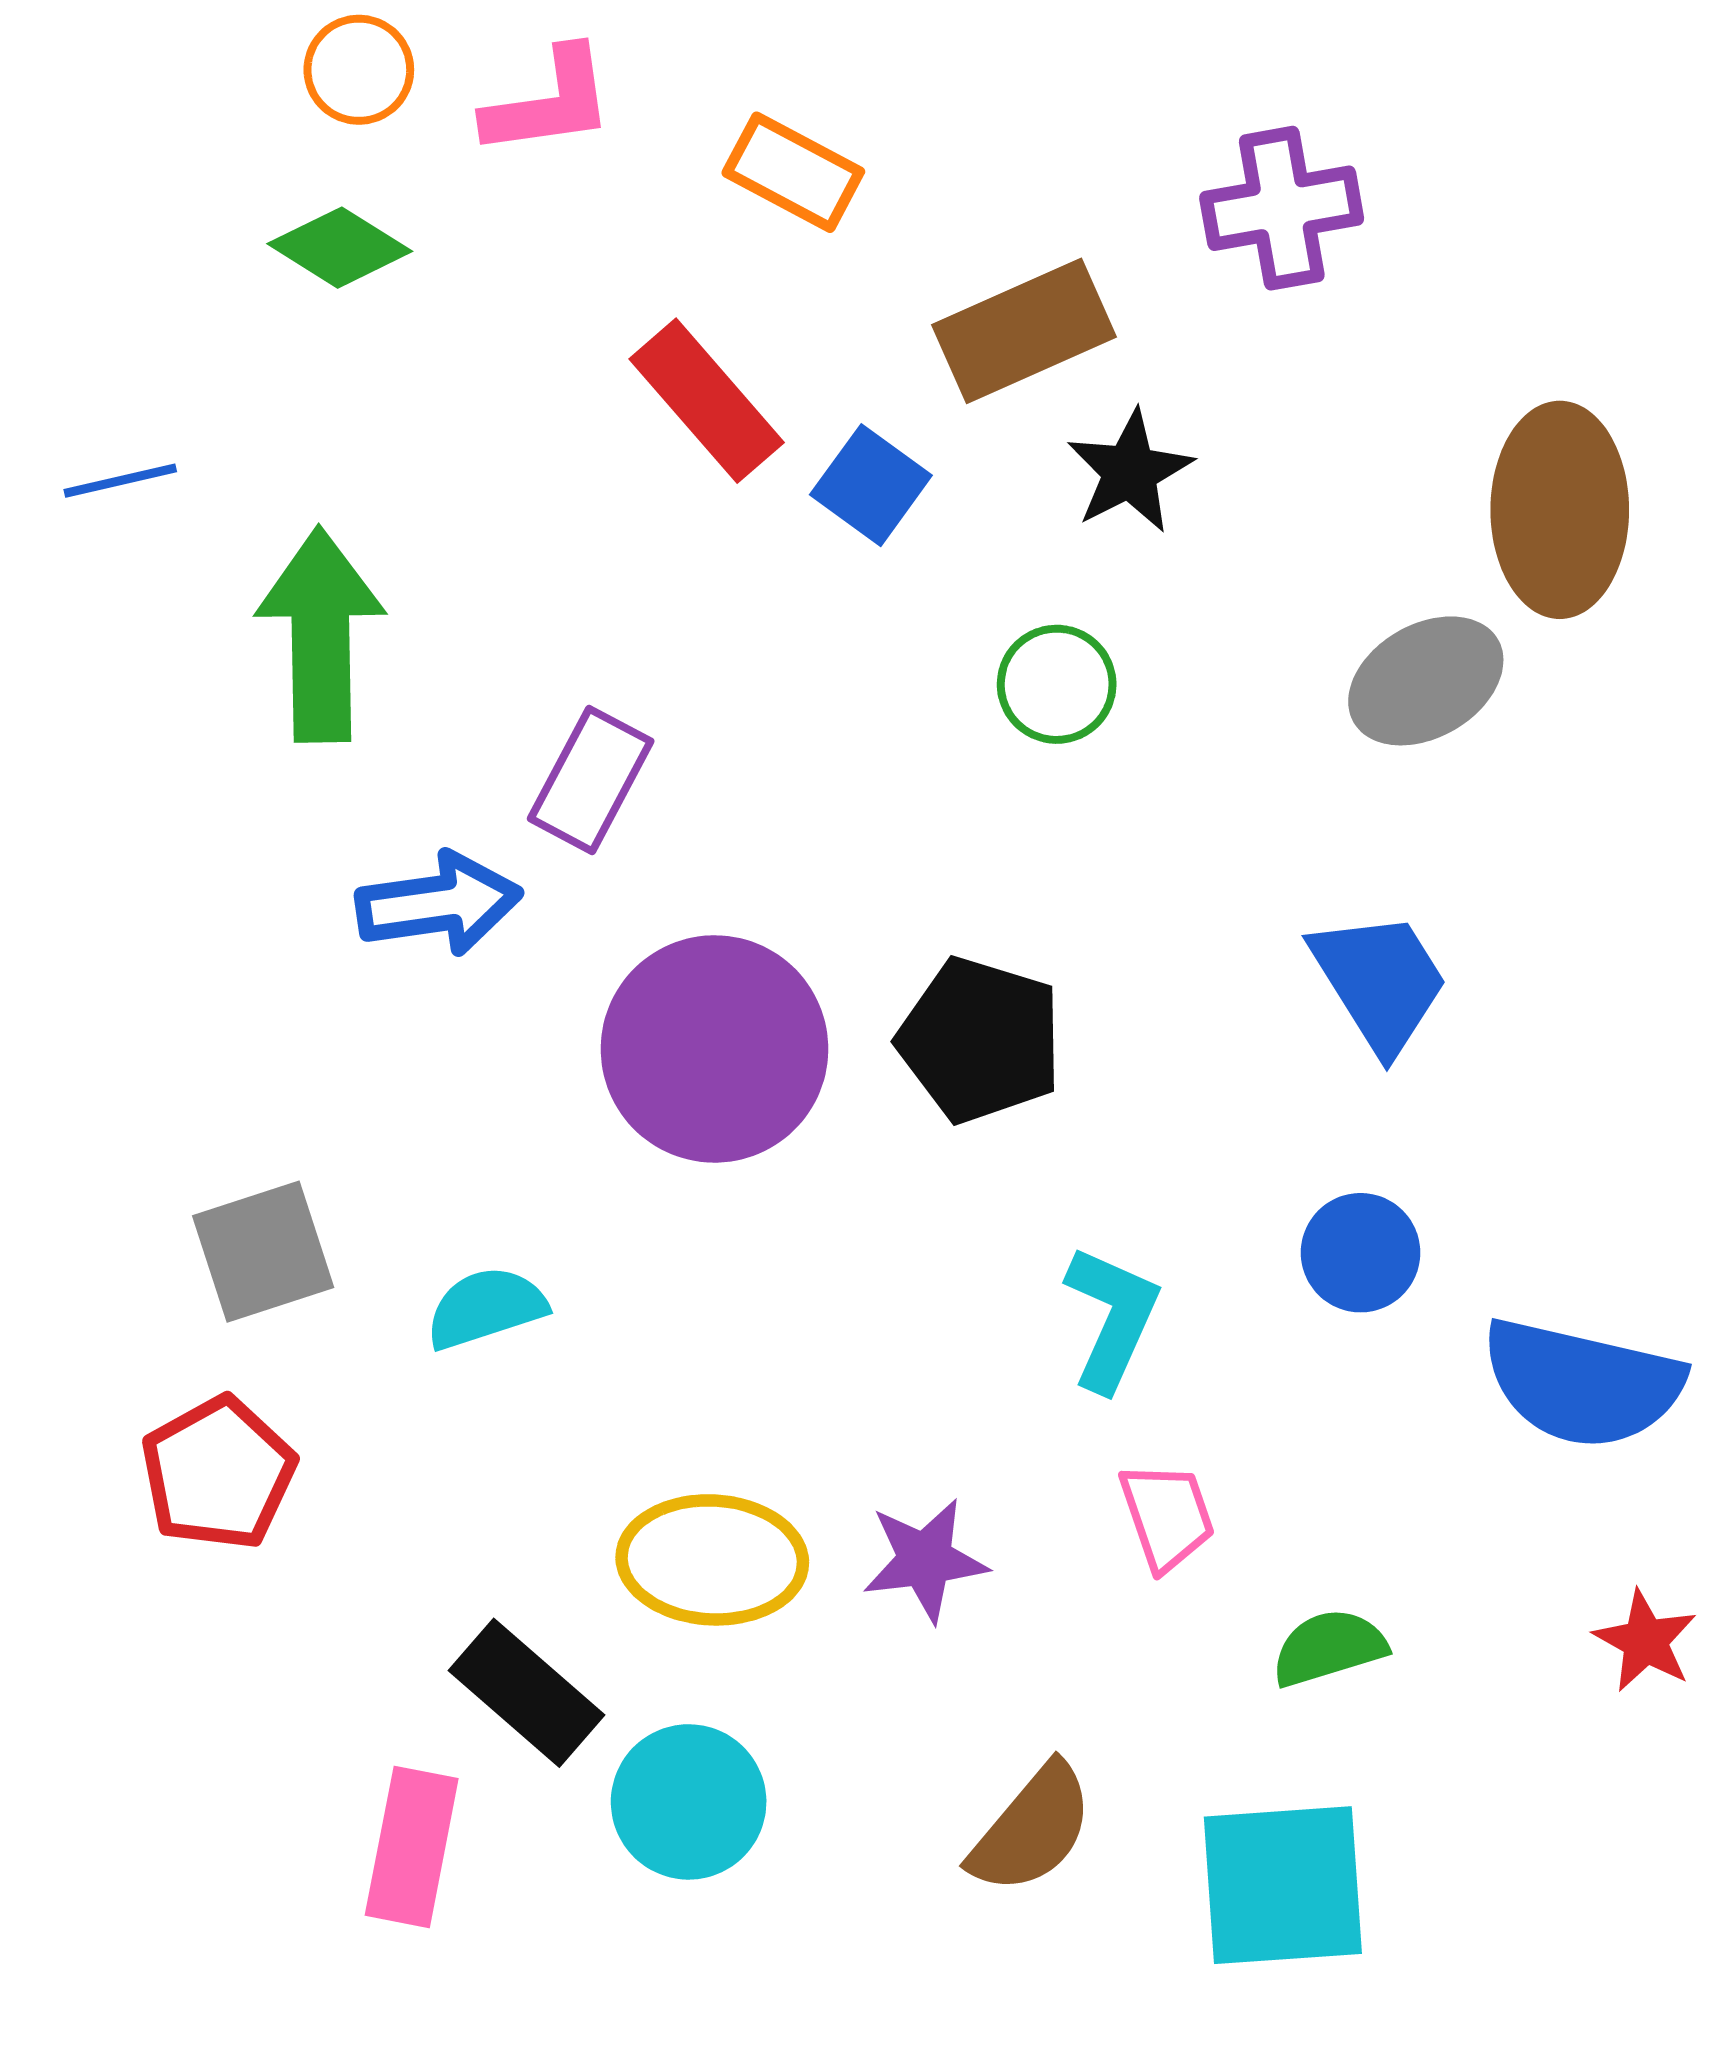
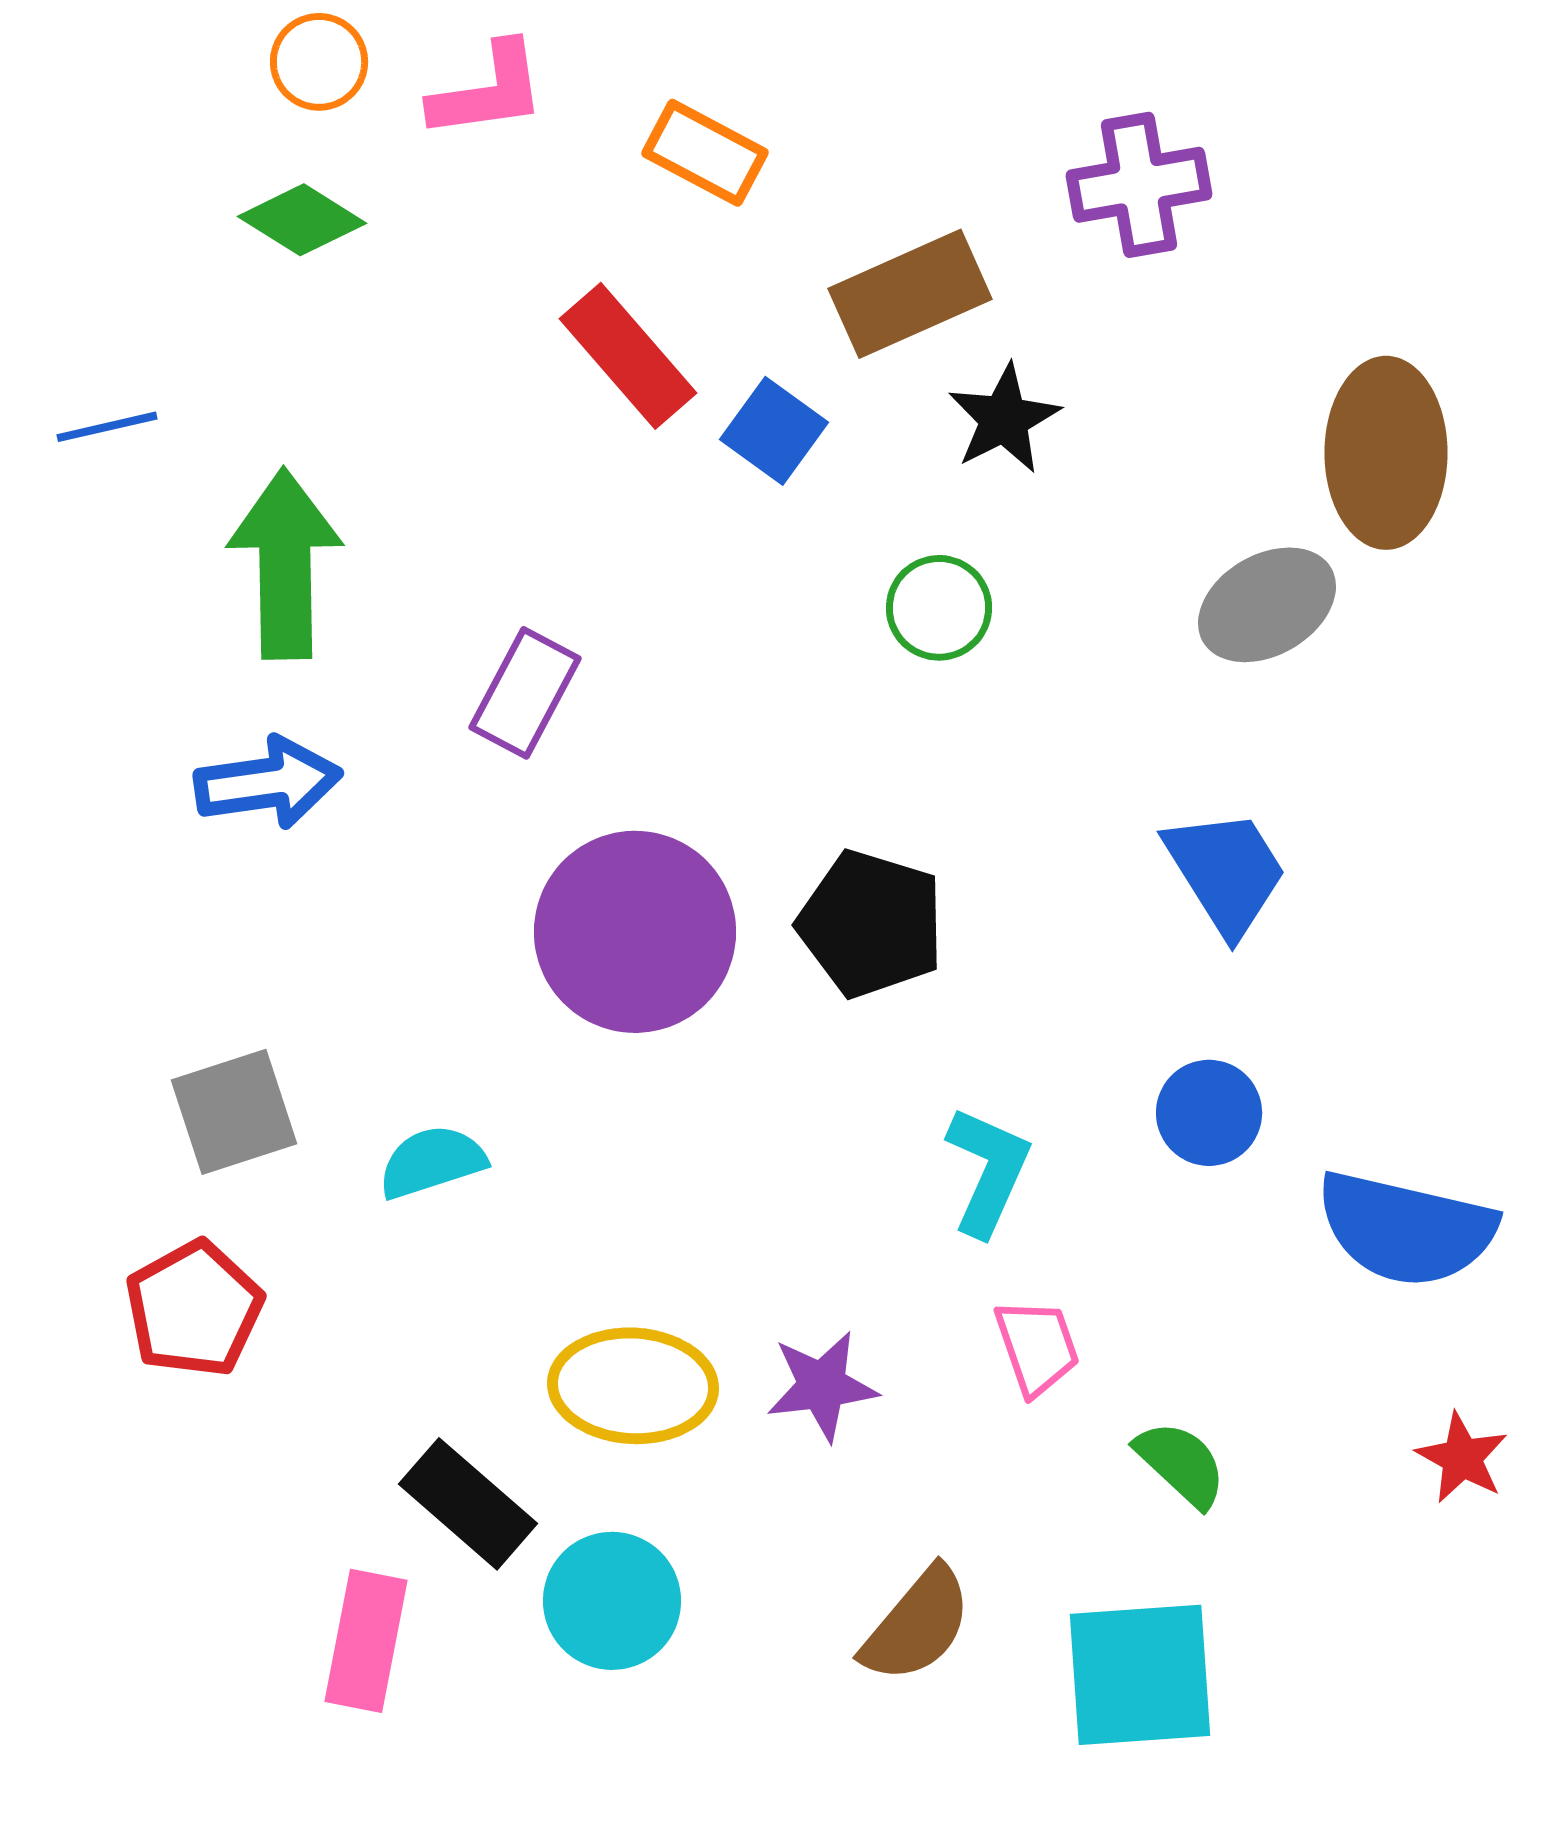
blue arrow: (439, 904) -> (268, 783), moved
green semicircle: (1329, 1648) -> (1181, 1464), turned 60

